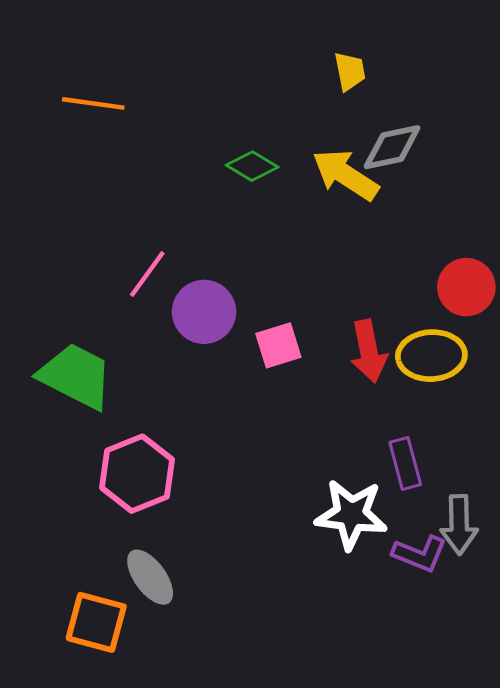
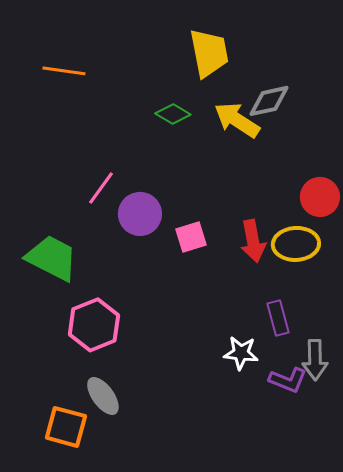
yellow trapezoid: (350, 71) -> (209, 53), moved, size x1.8
white star: (351, 514) -> (241, 353), size x0.7

